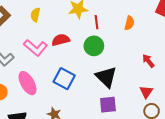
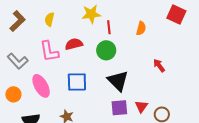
pink L-shape: (35, 48) -> (49, 51), turned 40
blue square: (64, 79) -> (77, 82), turned -30
red triangle: (146, 92) -> (141, 107), moved

